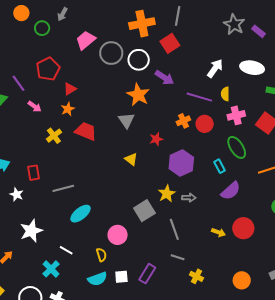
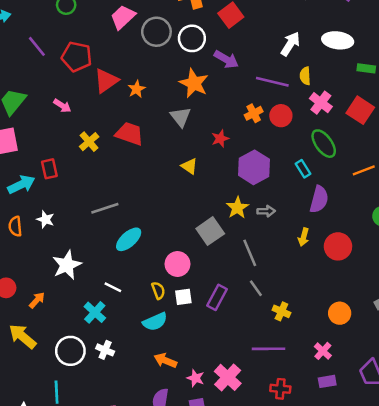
red pentagon: (48, 69) -> (77, 57), turned -30
purple line: (19, 83) -> (37, 46), moved
red triangle: (70, 89) -> (106, 81), size x1.5
orange star: (68, 109) -> (137, 89), moved
pink cross: (236, 115) -> (321, 103), turned -36
red rectangle: (34, 173) -> (49, 169), moved
purple semicircle: (231, 191) -> (319, 199), turned -30
yellow arrow: (218, 232) -> (304, 237), moved, turned 88
gray line: (178, 257) -> (256, 288), turned 40
purple rectangle: (147, 274) -> (217, 297), moved
white square: (121, 277) -> (183, 297), moved

